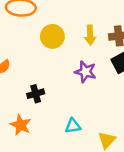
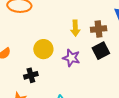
yellow circle: (52, 36) -> (43, 49), moved

